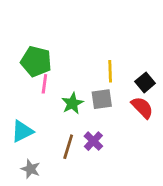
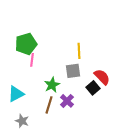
green pentagon: (36, 61) -> (26, 44), turned -30
black square: (145, 82) -> (93, 88), moved
green star: (72, 103) -> (52, 85), moved

